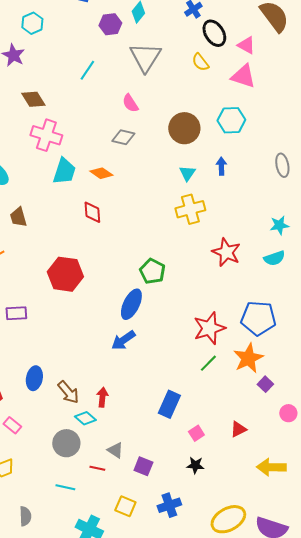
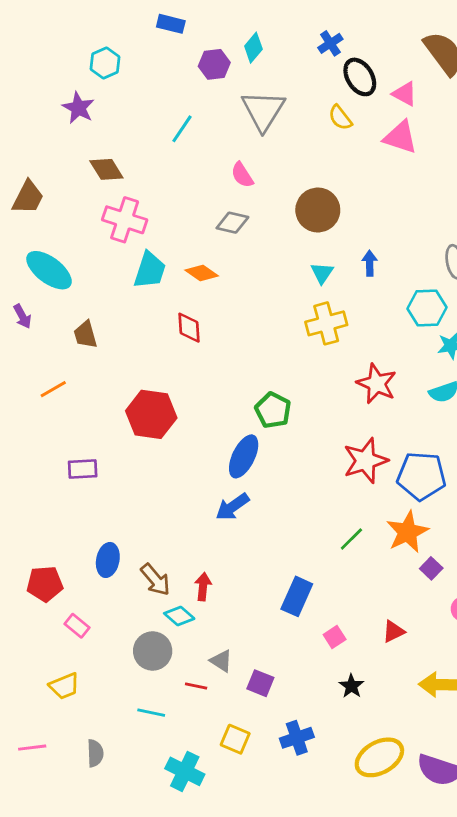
cyan hexagon: (231, 120) -> (427, 308), moved
red star: (209, 328) -> (365, 461), moved
black star: (195, 465) -> (351, 686), moved, turned 30

